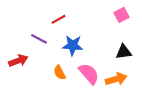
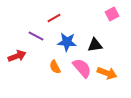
black triangle: (124, 52) -> (95, 45), moved
orange arrow: (116, 79) -> (107, 73), turned 36

